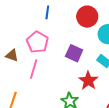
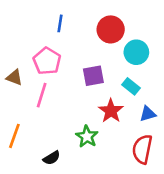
purple square: (74, 53) -> (93, 76), turned -36

